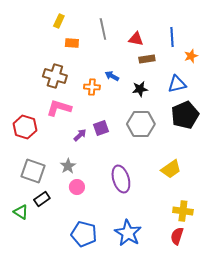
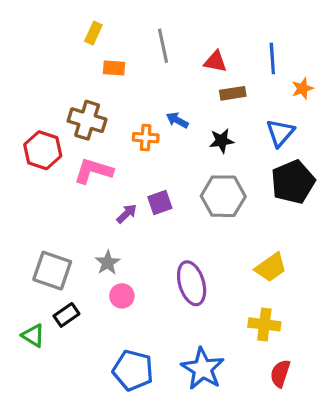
blue triangle: (177, 84) -> (280, 133), turned -36
red hexagon: (25, 127) -> (43, 150), moved
yellow cross: (183, 211) -> (264, 324), moved

